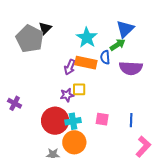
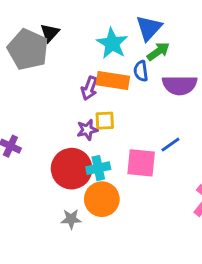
blue triangle: (125, 29) -> (149, 28), moved
pink square: (102, 119) -> (141, 163), size x1.5
blue line: (131, 120) -> (170, 145), moved, turned 56

